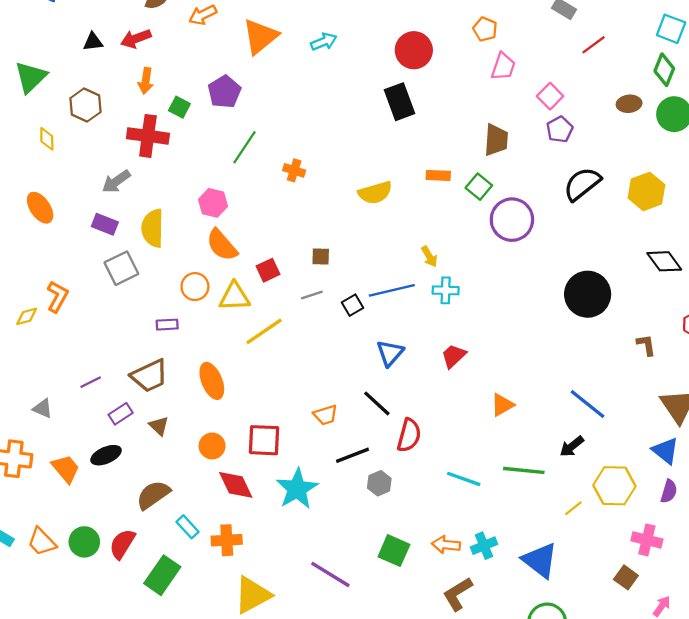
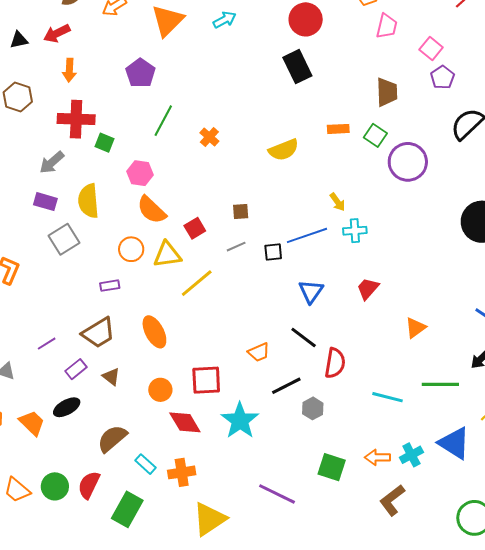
green square: (179, 107) -> (104, 143), moved
orange cross: (294, 170) -> (209, 137), turned 30
black square: (353, 305) -> (273, 252), turned 30
blue triangle: (540, 560) -> (454, 443), moved

